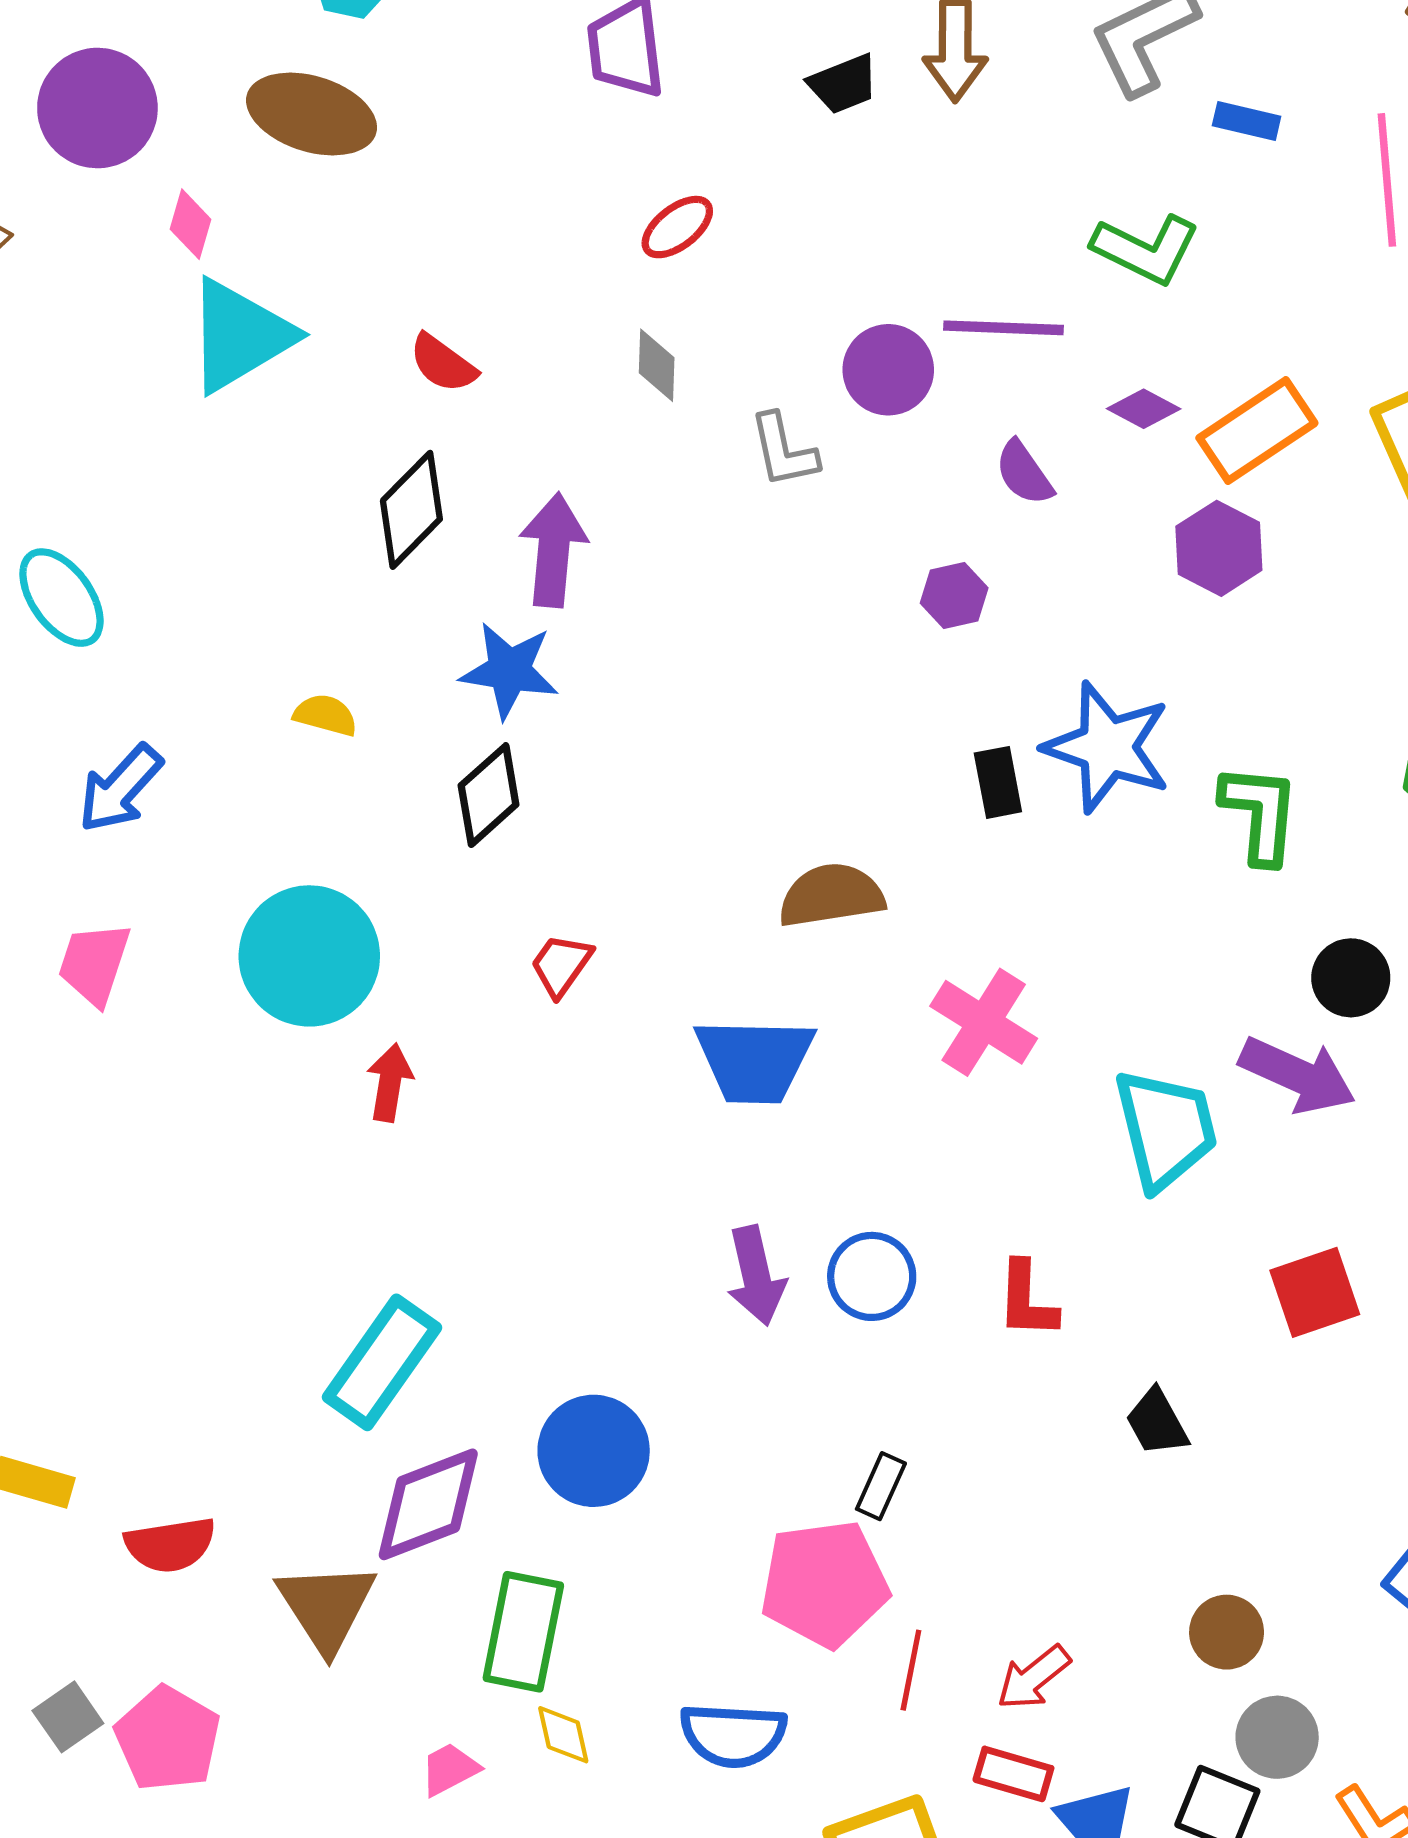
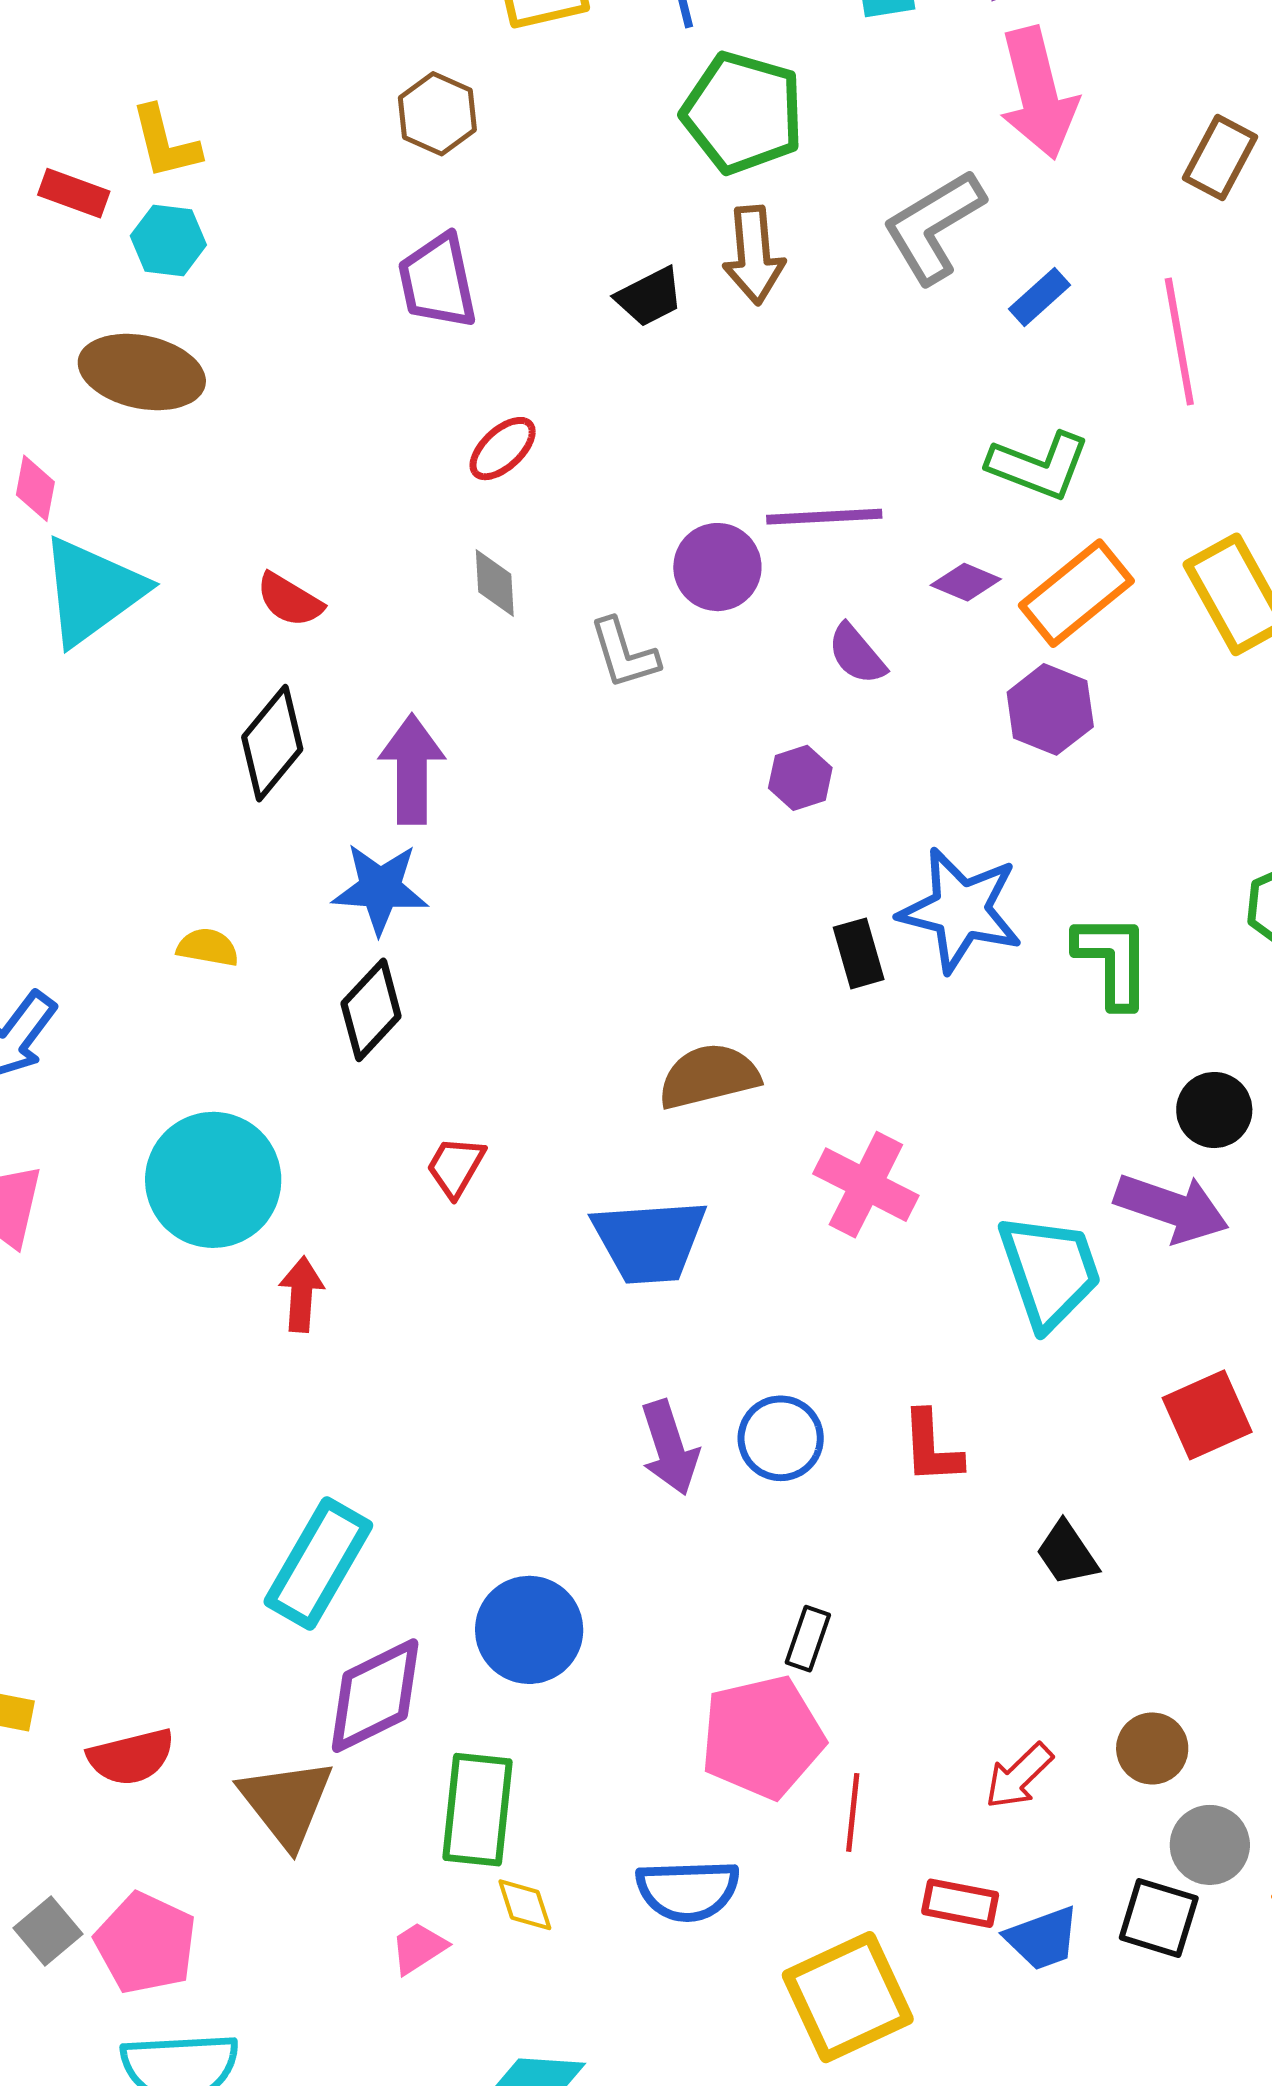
blue rectangle: (1247, 121) -> (1039, 297), turned -50
green L-shape: (1146, 249) -> (1039, 466), moved
red arrow: (1033, 1677) -> (1019, 1776), moved

